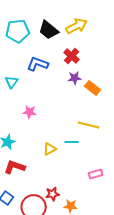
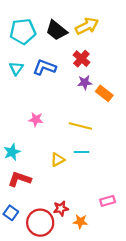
cyan triangle: (12, 82) -> (16, 68), moved
yellow line: (89, 125) -> (80, 126), moved
pink rectangle: (96, 174) -> (108, 201), moved

